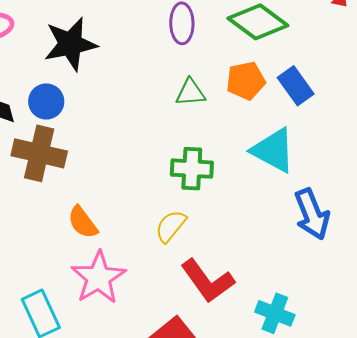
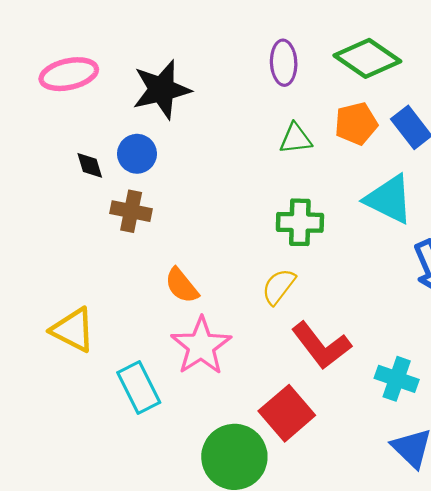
brown cross: (39, 153) -> (131, 211), size x0.7

